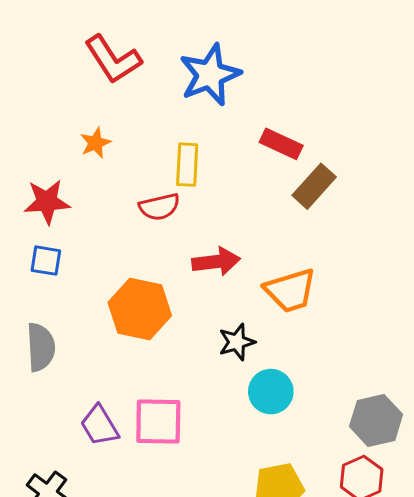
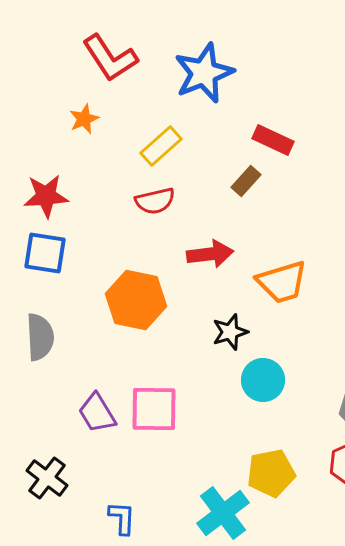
orange star: (95, 143) -> (84, 119), moved
yellow rectangle: (187, 165) -> (161, 146), moved, turned 45
brown rectangle: (314, 186) -> (246, 181), moved, size x0.7
blue square: (46, 261) -> (45, 253), size x1.4

